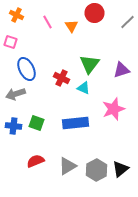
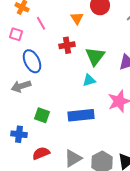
pink line: (48, 22) -> (41, 23), moved
red cross: (62, 78) -> (67, 45), moved, turned -35
cyan triangle: (84, 88) -> (89, 80), turned -40
blue cross: (14, 126) -> (19, 134), moved

